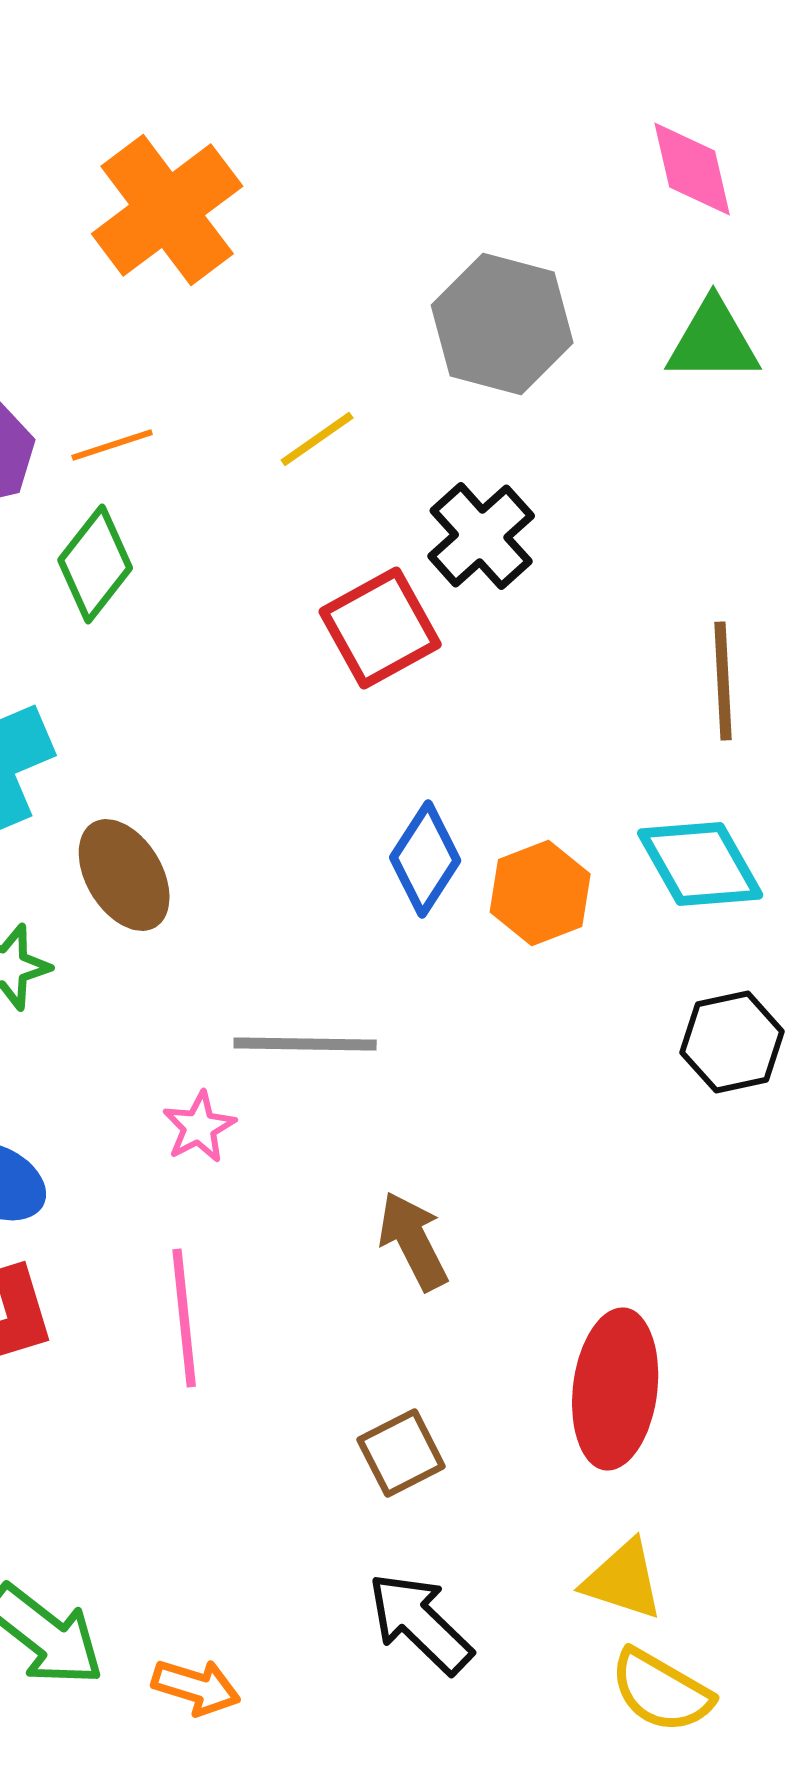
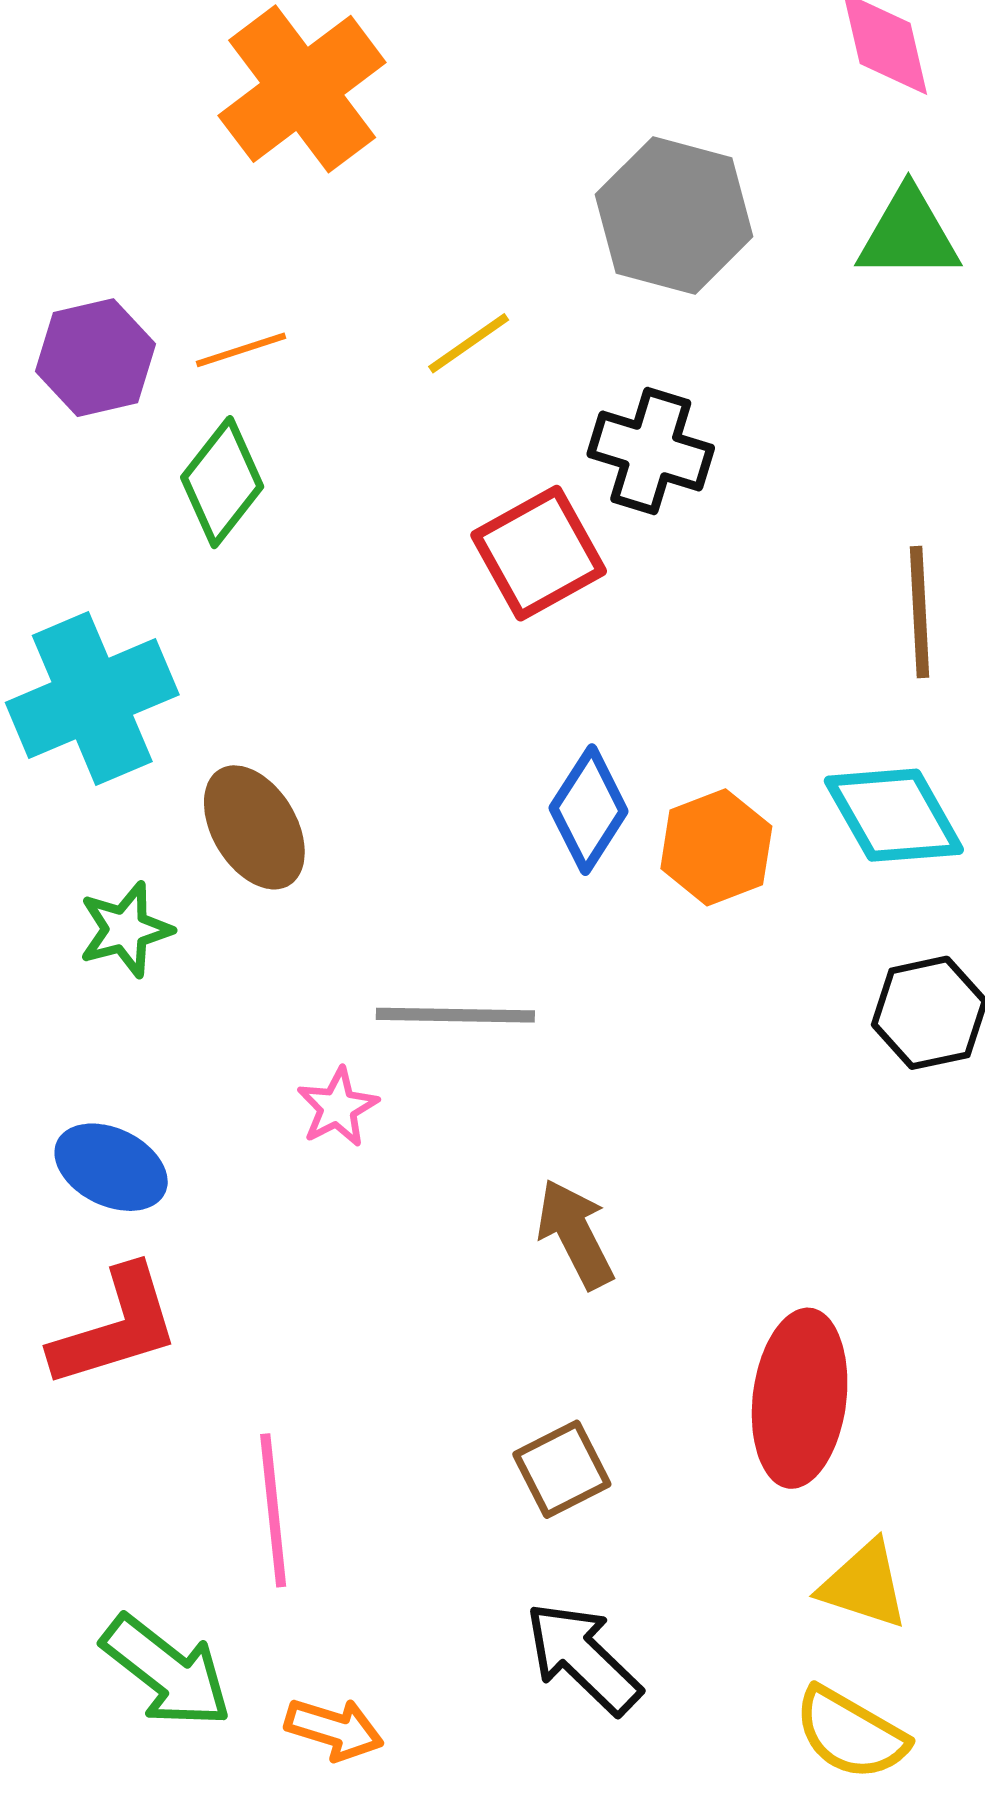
black cross: (481, 536) -> (651, 451), turned -31
pink line: (184, 1318) -> (273, 1510), moved
yellow triangle: (623, 1580) -> (864, 1585), moved

